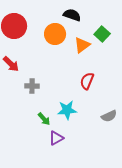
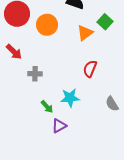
orange circle: (55, 34) -> (47, 25), moved
gray semicircle: (109, 116) -> (112, 104), turned 84

